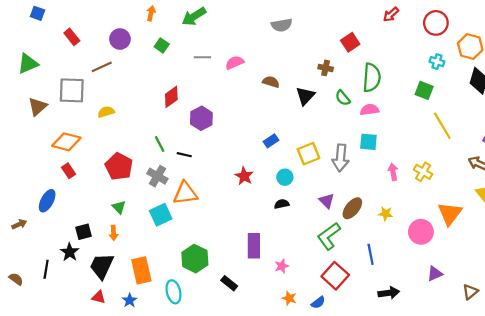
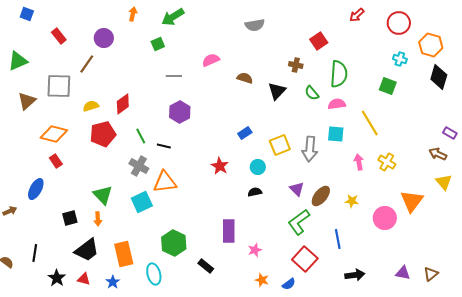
green square: (162, 45) -> (158, 44), moved, turned 32
gray line: (202, 57) -> (174, 76), moved
brown line: (102, 67) -> (87, 64), turned -30
red diamond: (171, 97) -> (123, 104), moved
yellow line: (442, 126) -> (370, 123), moved
red pentagon: (119, 166) -> (103, 134), moved, turned 30
green triangle: (119, 207) -> (103, 195), size x1.5
black star: (70, 252) -> (57, 278), moved
black trapezoid: (102, 266) -> (87, 250), turned -152
purple triangle: (435, 274) -> (403, 273), moved, turned 35

